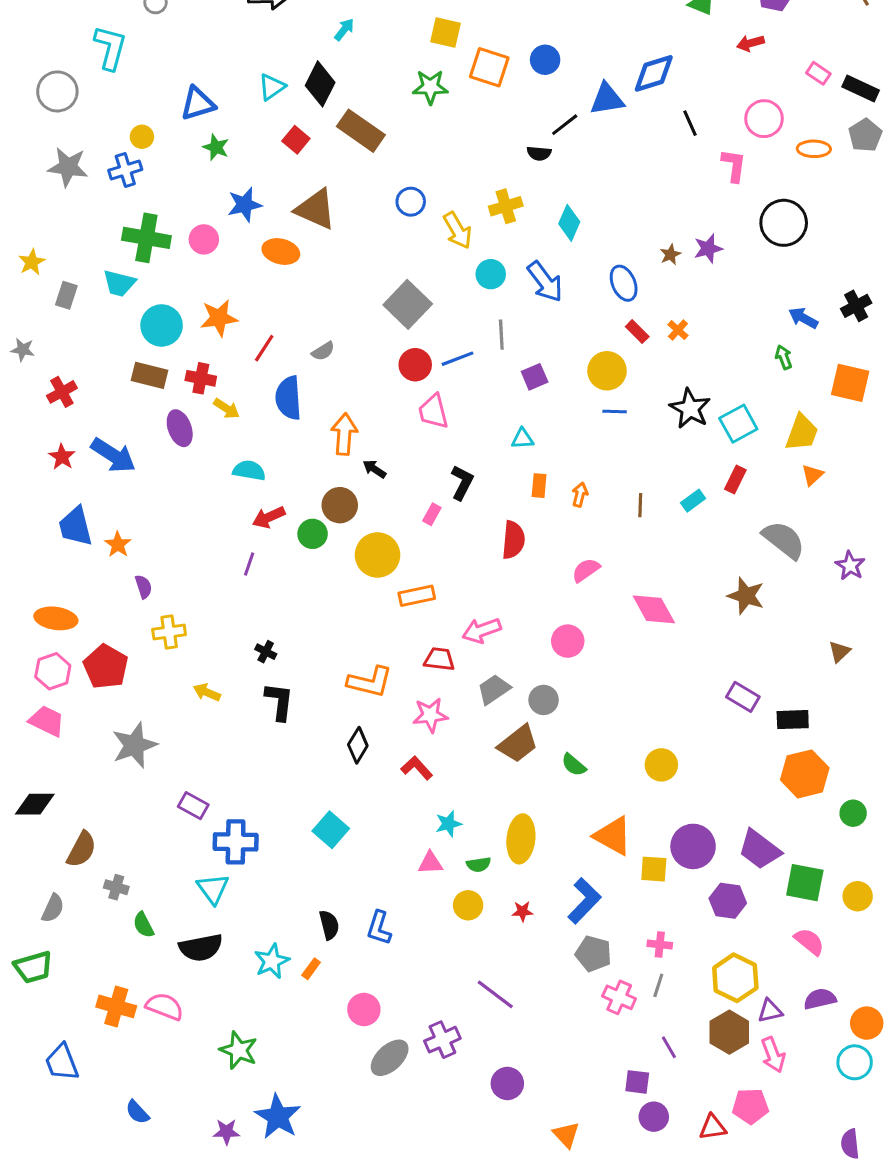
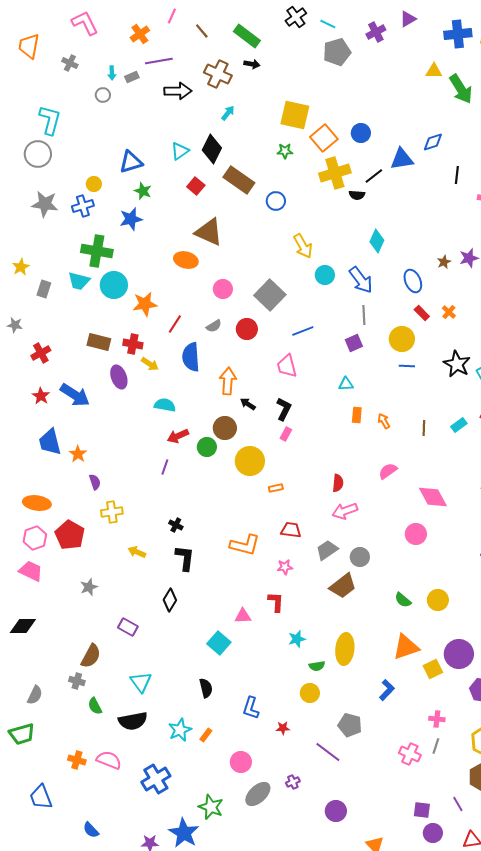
yellow square: (445, 33) -> (295, 115), size x1.4
cyan L-shape: (110, 48) -> (50, 120), moved
orange square: (489, 67) -> (324, 138), turned 32
blue diamond: (654, 73) -> (433, 142), size x0.7
green star: (430, 87) -> (285, 151), size x0.7
black line: (690, 123) -> (457, 175), turned 30
blue circle: (411, 202) -> (276, 201), moved
blue star: (245, 205) -> (131, 219), moved
yellow cross: (506, 206) -> (335, 173), moved, size x1.4
pink circle: (204, 239) -> (223, 289), moved
cyan circle: (162, 325) -> (114, 285), moved
gray line: (501, 335) -> (364, 315), moved
red circle: (415, 365) -> (247, 329), moved
black L-shape: (462, 483) -> (284, 409), moved
orange arrow: (580, 495) -> (384, 421), turned -42
red semicircle: (513, 540) -> (338, 483), moved, size x0.7
orange rectangle: (417, 596) -> (276, 488), size x0.6
pink arrow: (482, 630) -> (345, 511), moved
pink circle: (568, 641) -> (416, 534), moved
pink star: (430, 715) -> (285, 567), size x0.7
gray star: (134, 745) -> (89, 587), size x0.6
black diamond: (358, 745) -> (170, 600), moved
green semicircle: (574, 765) -> (403, 600), moved
red L-shape: (417, 768) -> (276, 602), turned 45
orange triangle: (613, 836) -> (406, 647), turned -48
blue cross: (236, 842) -> (156, 779), moved, turned -32
brown semicircle: (82, 849) -> (91, 656), moved
pink triangle: (430, 863) -> (243, 616), moved
yellow square: (654, 869) -> (433, 669), turned -30
blue L-shape: (584, 901) -> (387, 690), size x0.7
red star: (522, 911) -> (283, 728), moved
black semicircle: (329, 925) -> (206, 688), moved
gray pentagon: (593, 954) -> (350, 725), moved
orange cross: (116, 1006) -> (77, 760), size x0.7
purple cross: (442, 1040) -> (293, 782), size x0.6
purple line: (669, 1047) -> (458, 804), moved
green star: (239, 1050) -> (211, 807), moved

